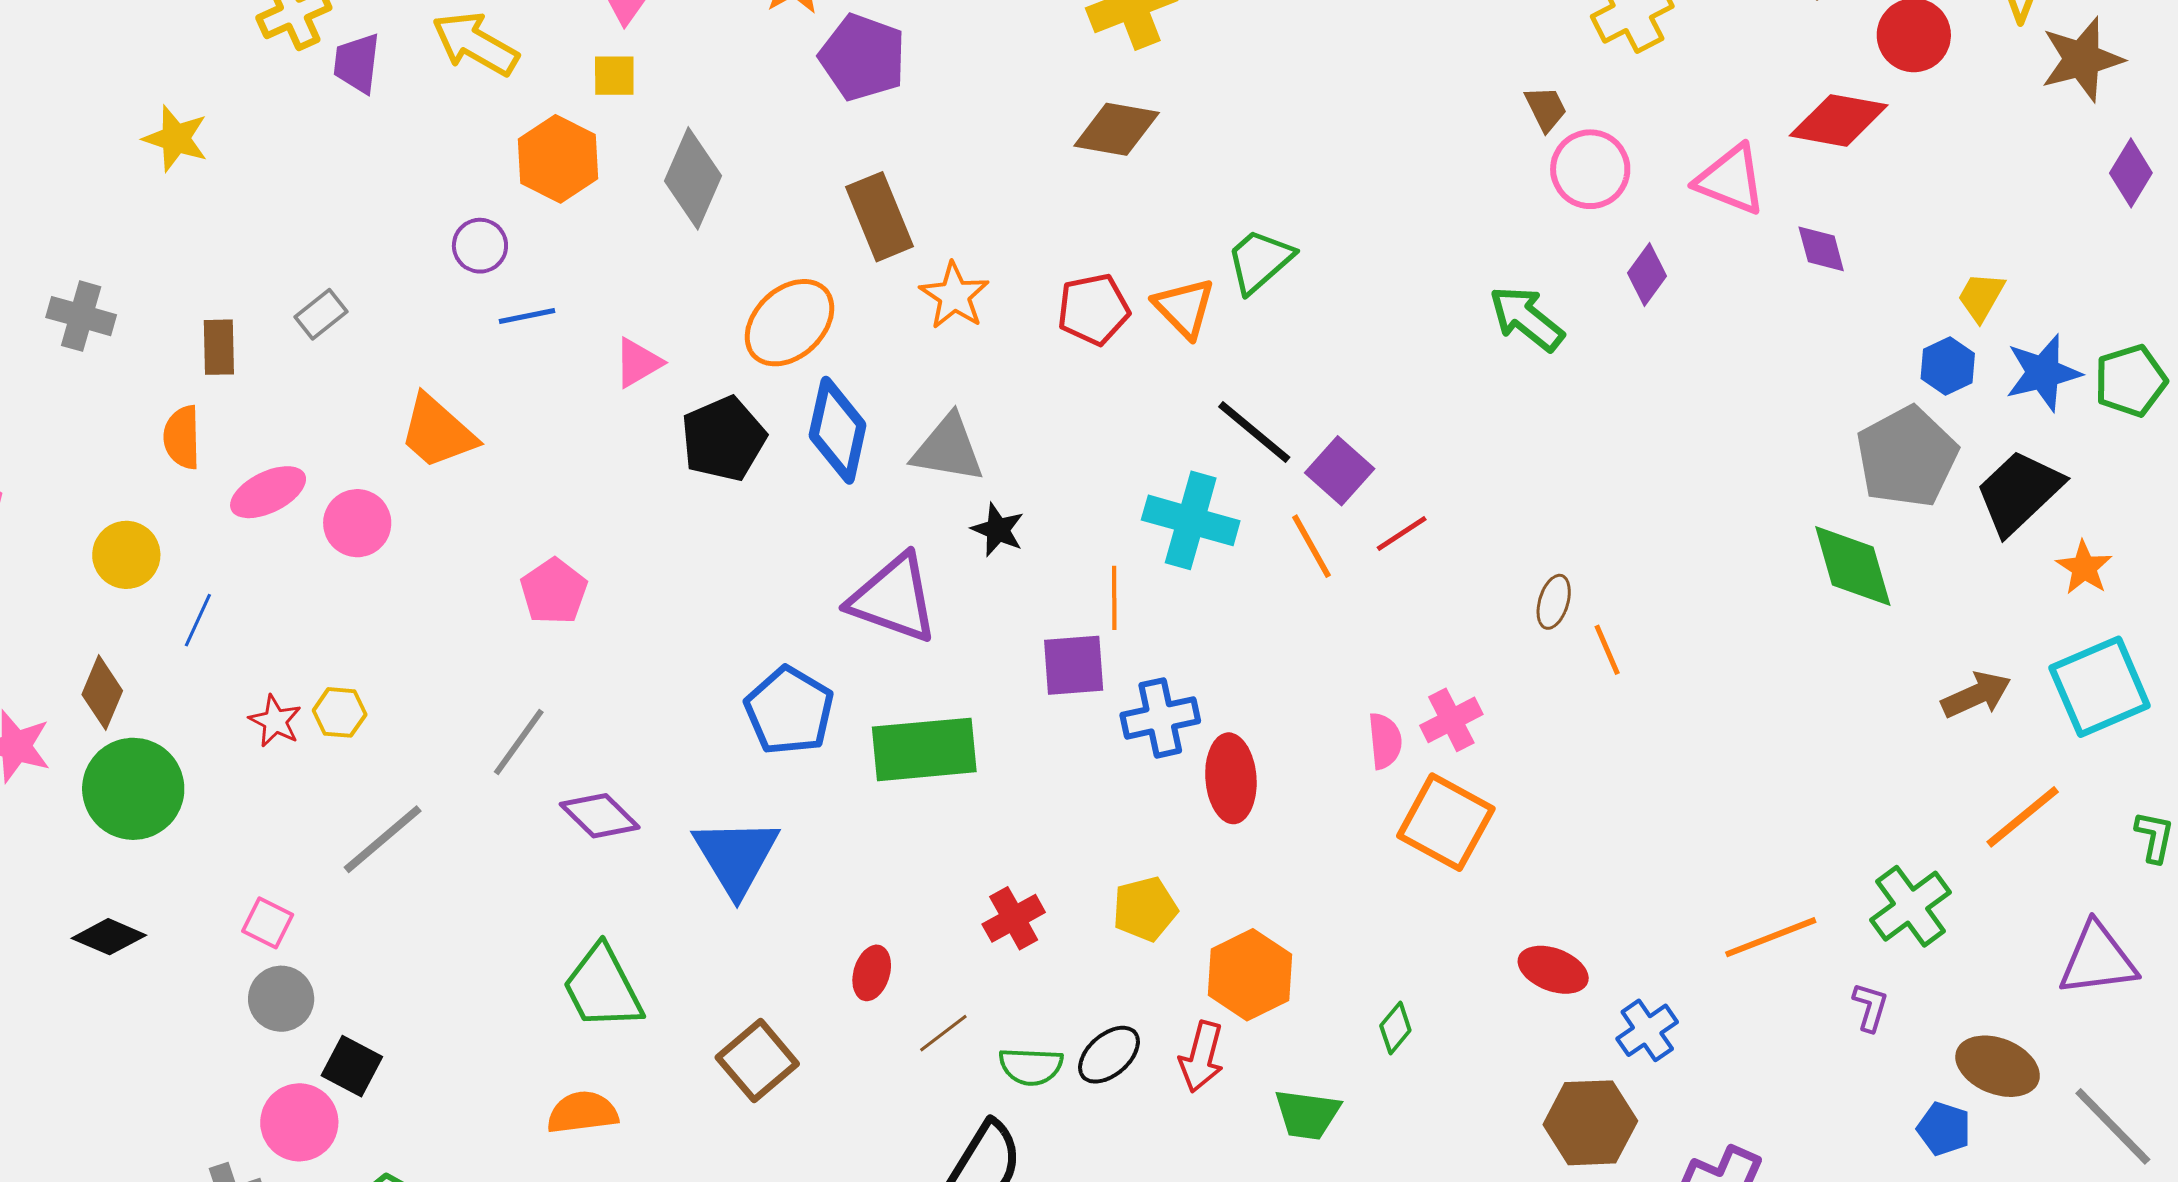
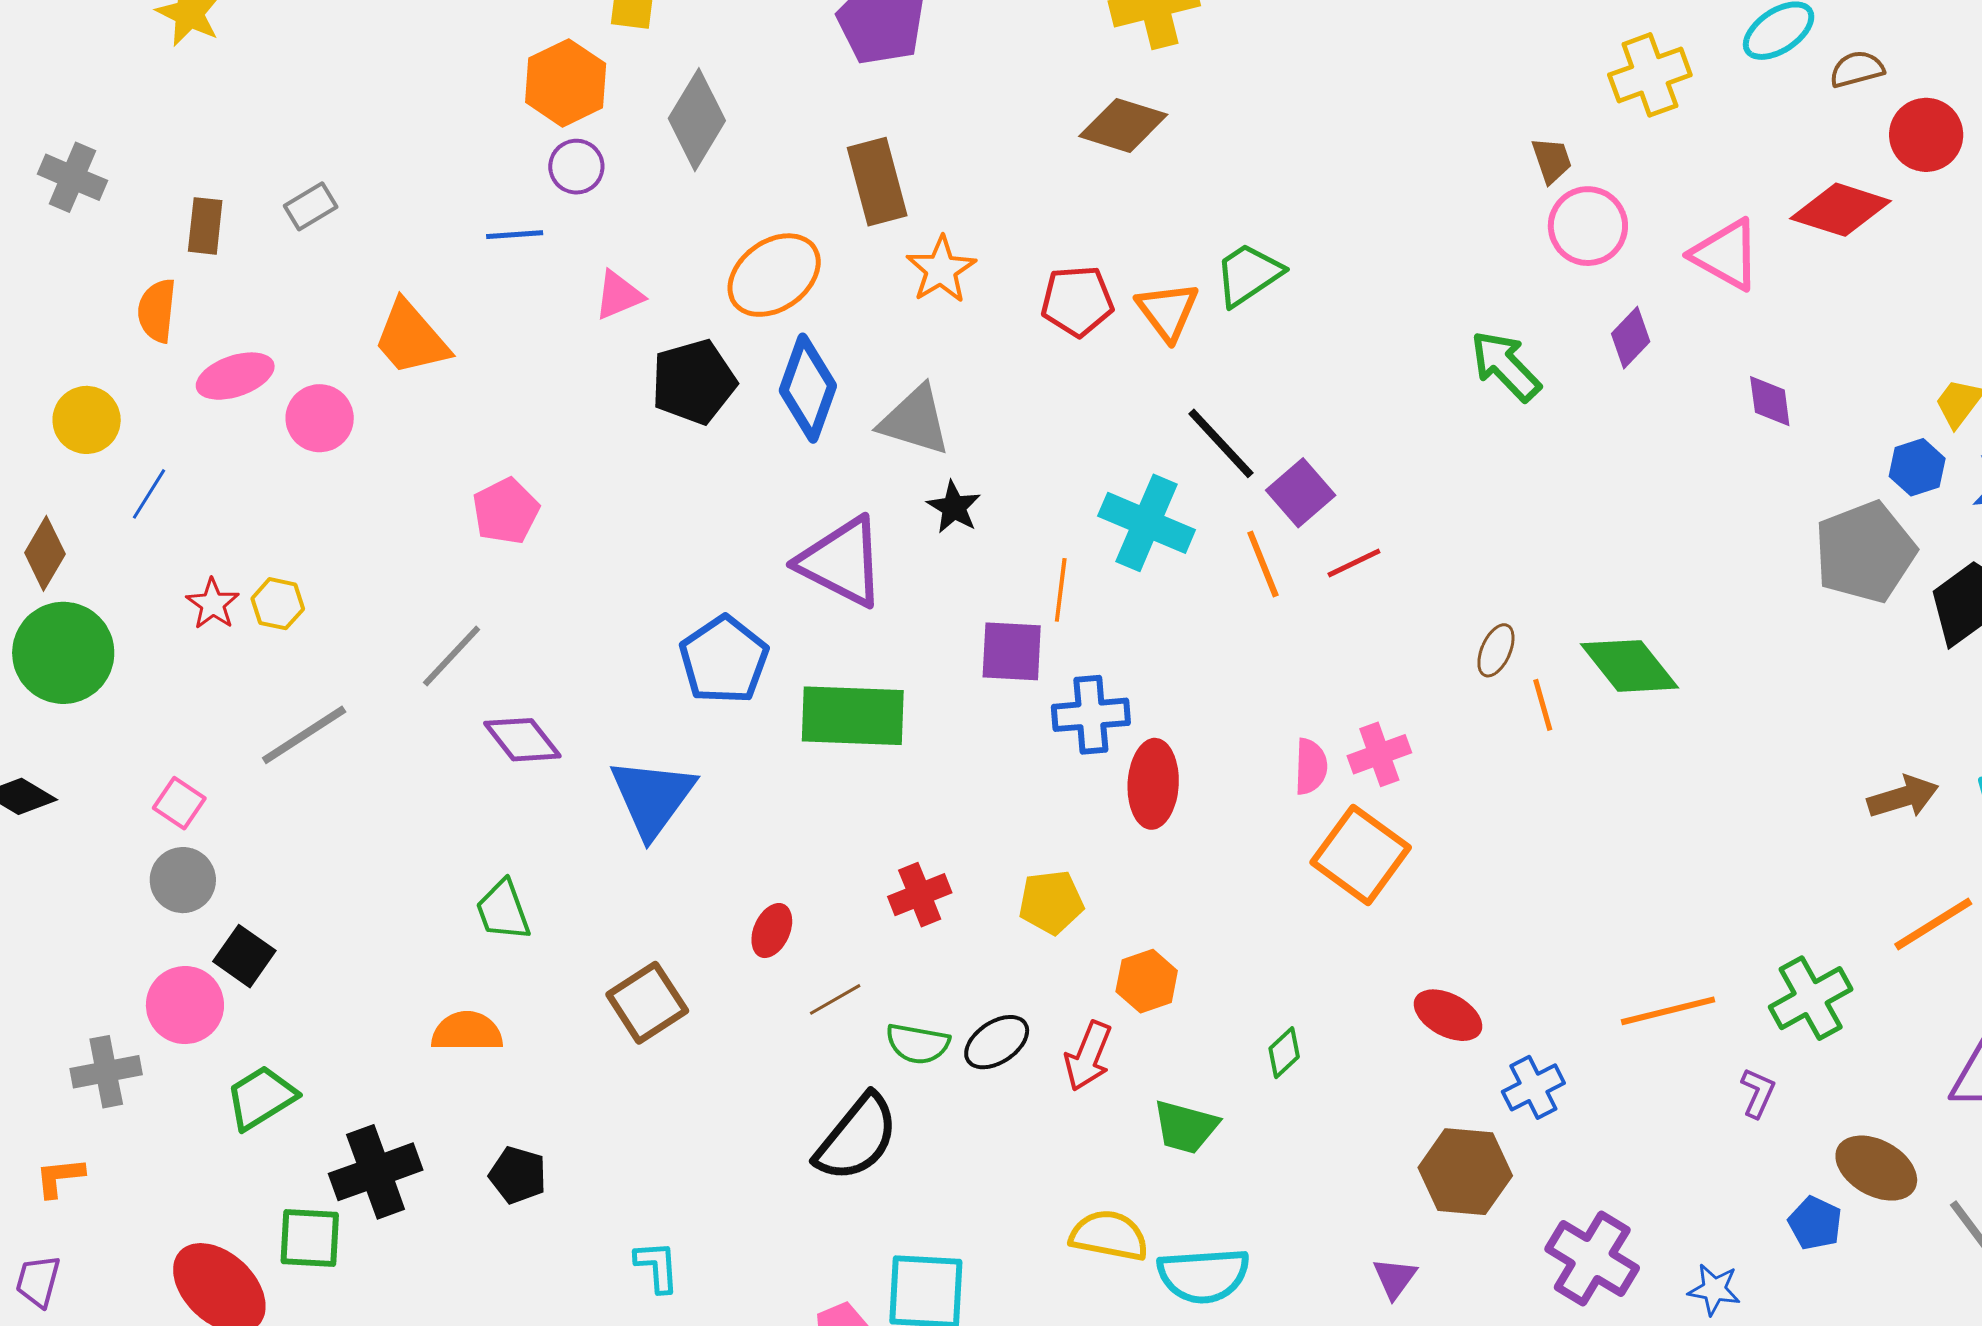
purple circle: (480, 246) -> (576, 167), moved
purple diamond: (1821, 249) -> (1770, 401), moved
green diamond: (1853, 566) -> (1630, 666), moved, turned -30
orange hexagon: (1250, 975) -> (1147, 981), size x0.7
green trapezoid: (603, 988) -> (503, 910), size x0.7

